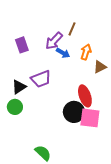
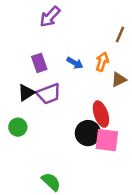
brown line: (72, 29) -> (120, 34), moved
purple arrow: (54, 41) -> (50, 17), moved
purple rectangle: (22, 45) -> (39, 63), moved
black triangle: (19, 87) -> (26, 93), moved

